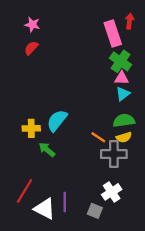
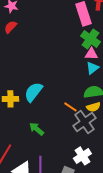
green arrow: (47, 150) -> (36, 129), moved
gray cross: (114, 154) -> (84, 122), turned -35

